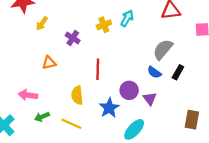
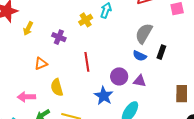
yellow semicircle: (77, 95) -> (57, 87), moved
purple triangle: (150, 99) -> (140, 81), turned -32

